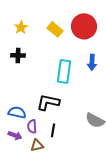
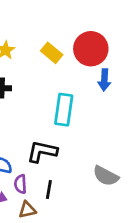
blue arrow: (92, 62) -> (104, 80), moved

